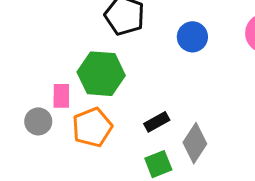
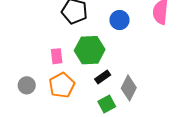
green hexagon: (101, 74) -> (90, 50), moved
pink rectangle: (61, 96) -> (57, 56), moved

